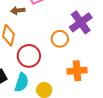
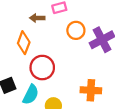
orange circle: (60, 39) -> (76, 30), moved

